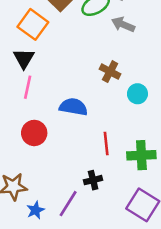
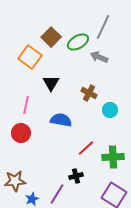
black triangle: (24, 58) -> (51, 83), moved
red circle: (34, 133) -> (21, 133), moved
red line: (106, 143) -> (86, 148), turned 54

